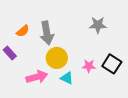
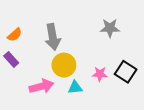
orange semicircle: (23, 31) -> (15, 35), moved
cyan triangle: (67, 78) -> (75, 87), turned -32

